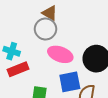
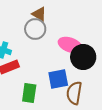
pink ellipse: (60, 54) -> (70, 45), moved

